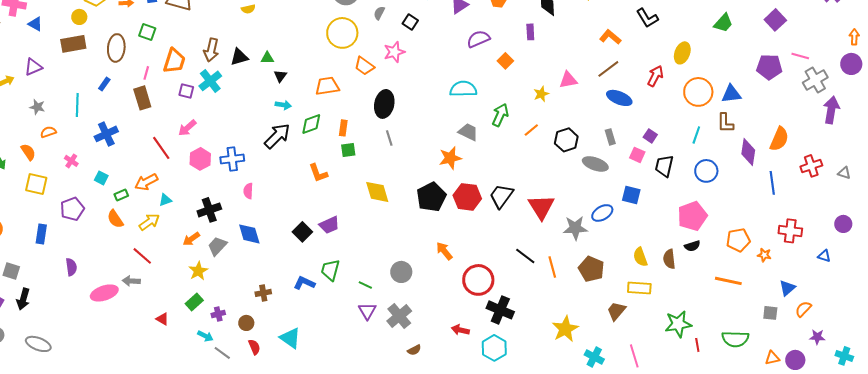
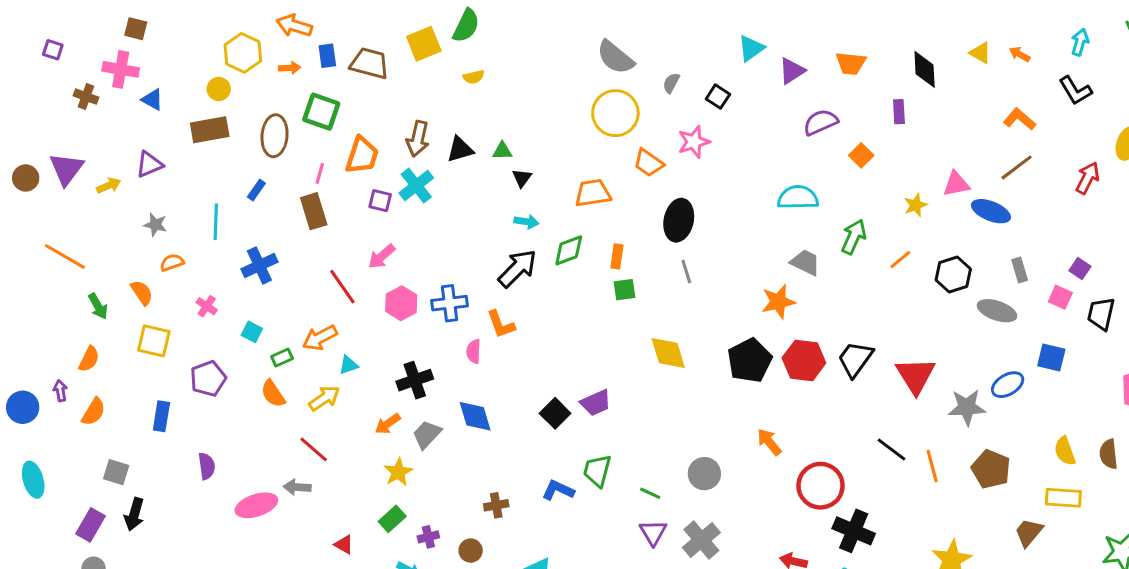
green square: (147, 32) -> (321, 112), size x1.4
blue ellipse: (619, 98) -> (991, 211), moved
orange L-shape: (318, 173) -> (501, 324), moved

